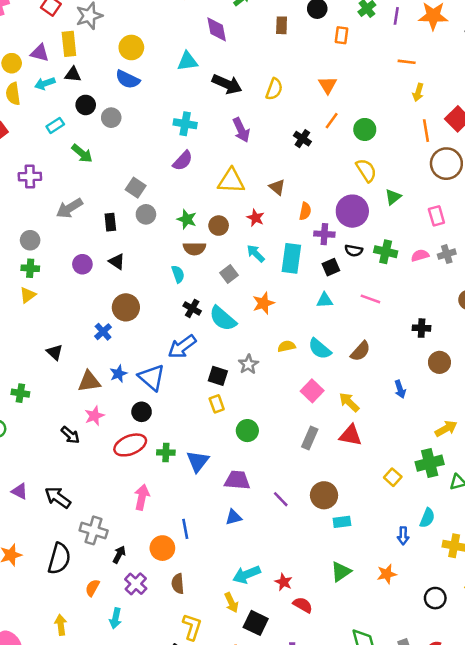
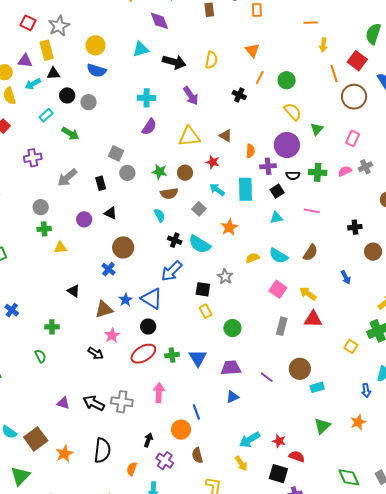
pink rectangle: (436, 216) -> (353, 138), turned 49
yellow triangle: (28, 295) -> (60, 248), moved, turned 40
gray cross: (94, 530) -> (122, 402), moved
black square: (256, 623) -> (278, 474), moved

